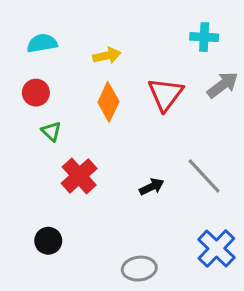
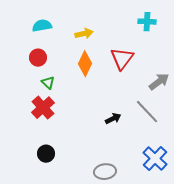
gray arrow: (223, 85) -> (159, 82), moved
red cross: (79, 176) -> (43, 108), moved

